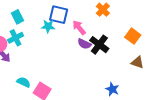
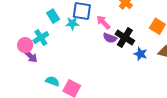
cyan rectangle: (17, 17) -> (53, 16), moved
blue star: (112, 89) -> (140, 54), moved

